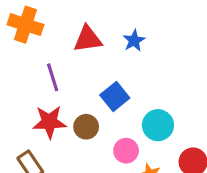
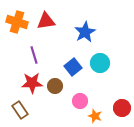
red triangle: (88, 39) -> (46, 21), moved
blue star: (134, 41) -> (85, 32), size x1.5
cyan circle: (158, 125) -> (100, 63), moved

